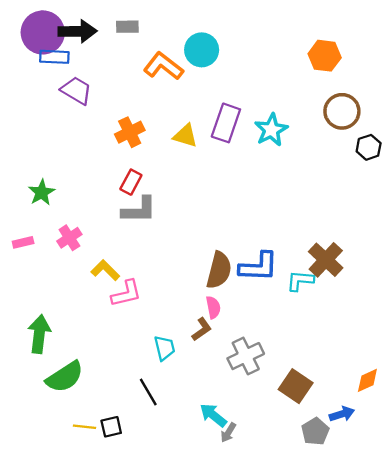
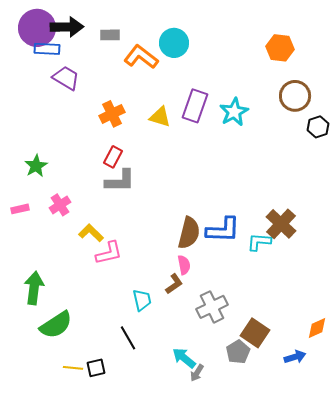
gray rectangle: (127, 27) -> (110, 35), moved
gray pentagon: (315, 431) -> (238, 352), moved

